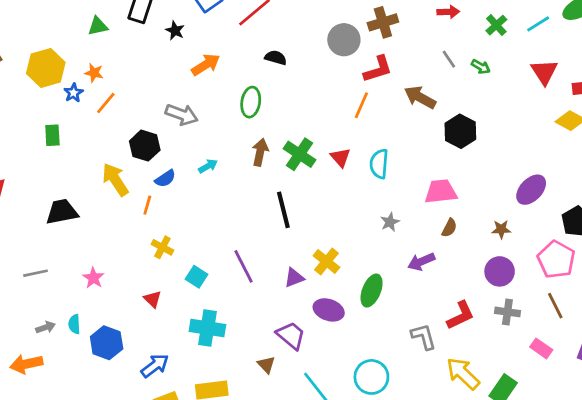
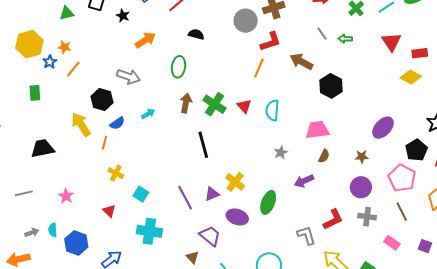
green arrow: (481, 67) -> (345, 39), turned 152
purple line: (244, 266) -> (185, 198), moved

